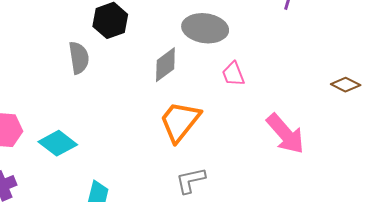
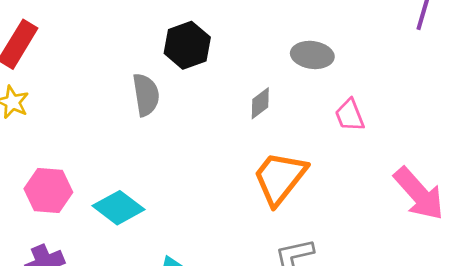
gray ellipse: (205, 28) -> (312, 55), size x0.7
gray diamond: (165, 65) -> (260, 103), size x0.7

